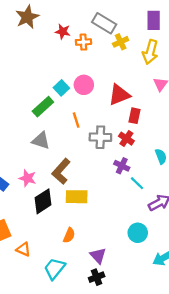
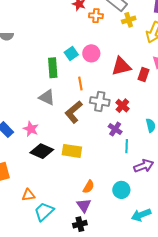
green rectangle: (43, 107) -> (53, 68), turned -60
red rectangle: (135, 116) -> (144, 75), moved
brown L-shape: (61, 171) -> (74, 112), moved
cyan line: (137, 183) -> (127, 146), turned 40
black diamond: (43, 201) -> (42, 151), turned 50
orange semicircle: (69, 235) -> (89, 187), moved
orange triangle: (23, 249) -> (28, 195), moved, turned -40

